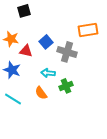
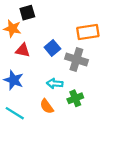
orange rectangle: (88, 30) -> (88, 32), moved
orange star: (11, 39) -> (12, 29), moved
red triangle: (26, 51) -> (23, 50), moved

